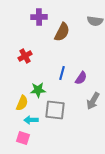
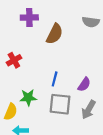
purple semicircle: (81, 78) -> (84, 84), moved
gray square: (55, 110) -> (60, 104), moved

